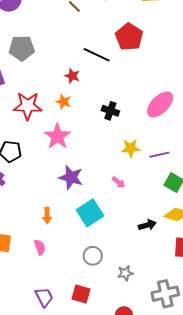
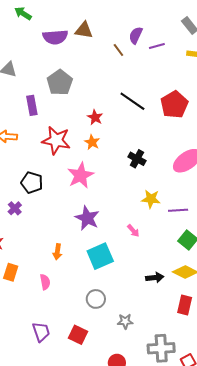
red pentagon: (129, 37) -> (174, 105), moved
gray pentagon: (22, 48) -> (60, 82), turned 30
red star: (72, 76) -> (95, 117), moved

